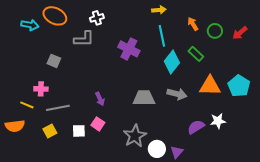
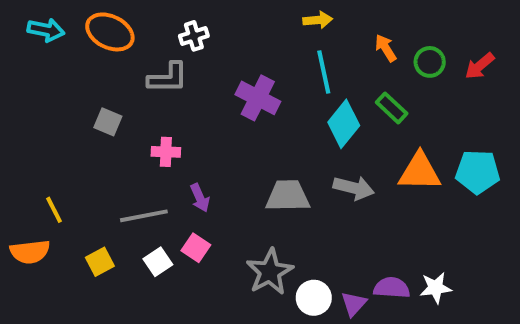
cyan arrow: (30, 25) -> (46, 30), moved
cyan pentagon: (239, 86) -> (478, 172), turned -30
pink cross: (41, 89) -> (166, 152), moved
yellow line: (27, 105) -> (54, 210), turned 40
gray line: (58, 108) -> (144, 216), moved
white star: (218, 121) -> (436, 288), moved
purple semicircle: (196, 127) -> (392, 288), moved, turned 36
white square: (79, 131) -> (158, 262), turned -32

